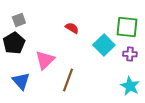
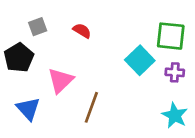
gray square: (19, 20) -> (38, 27), moved
red semicircle: (72, 28) -> (82, 31), moved

